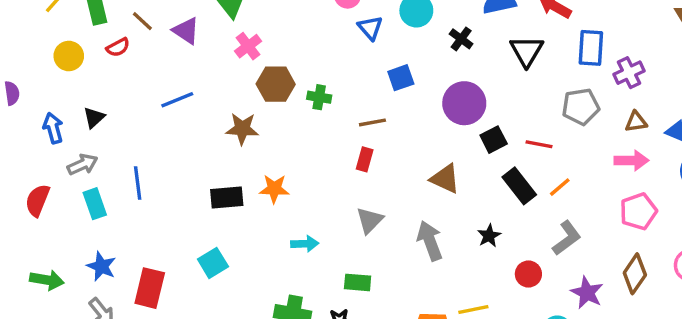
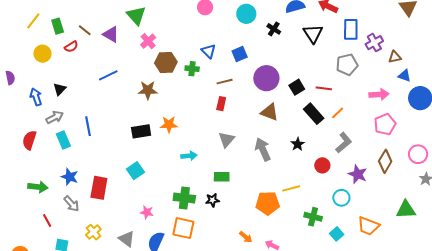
blue triangle: (370, 28) -> (208, 51), moved
purple circle: (464, 103) -> (266, 78), moved
brown triangle: (636, 122) -> (395, 57), moved

